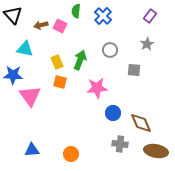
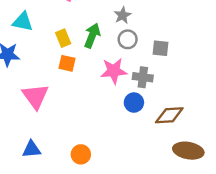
gray star: (147, 44) -> (123, 15), moved
gray circle: (110, 50) -> (128, 39), moved
pink triangle: (30, 96) -> (35, 96), moved
brown diamond: (141, 123) -> (169, 115), turned -70
gray cross: (120, 144) -> (143, 77), moved

